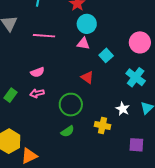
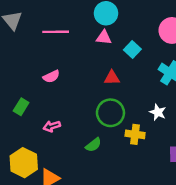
red triangle: (87, 77) -> (112, 78), turned -32
pink arrow: (37, 93) -> (52, 126), moved
green circle: (71, 105) -> (110, 113), moved

